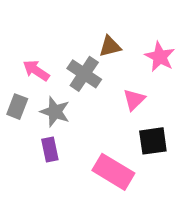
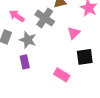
pink rectangle: (113, 172) -> (62, 75), size x0.7

